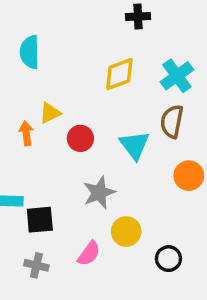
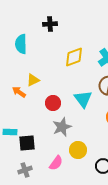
black cross: (138, 17) -> (50, 24), moved
orange arrow: (26, 133) -> (19, 92), turned -48
red circle: (80, 138) -> (53, 103), moved
gray cross: (36, 265) -> (25, 170), turned -32

